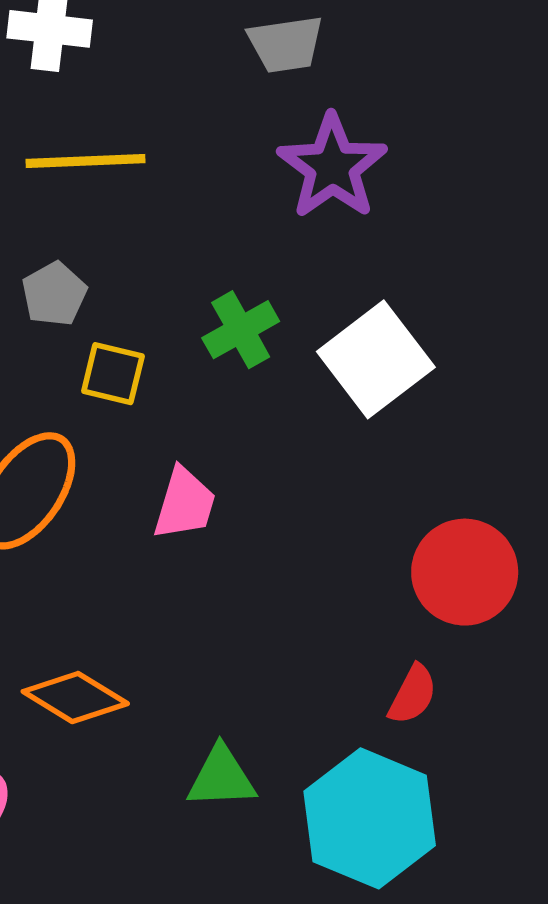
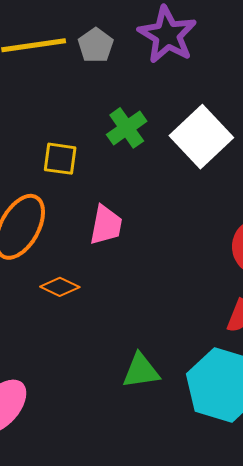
gray pentagon: (54, 294) -> (96, 45), moved
orange diamond: (75, 698) -> (60, 287), moved, size x0.7

